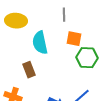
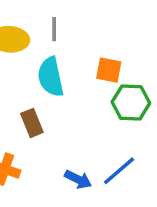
gray line: (64, 15) -> (54, 29), moved

